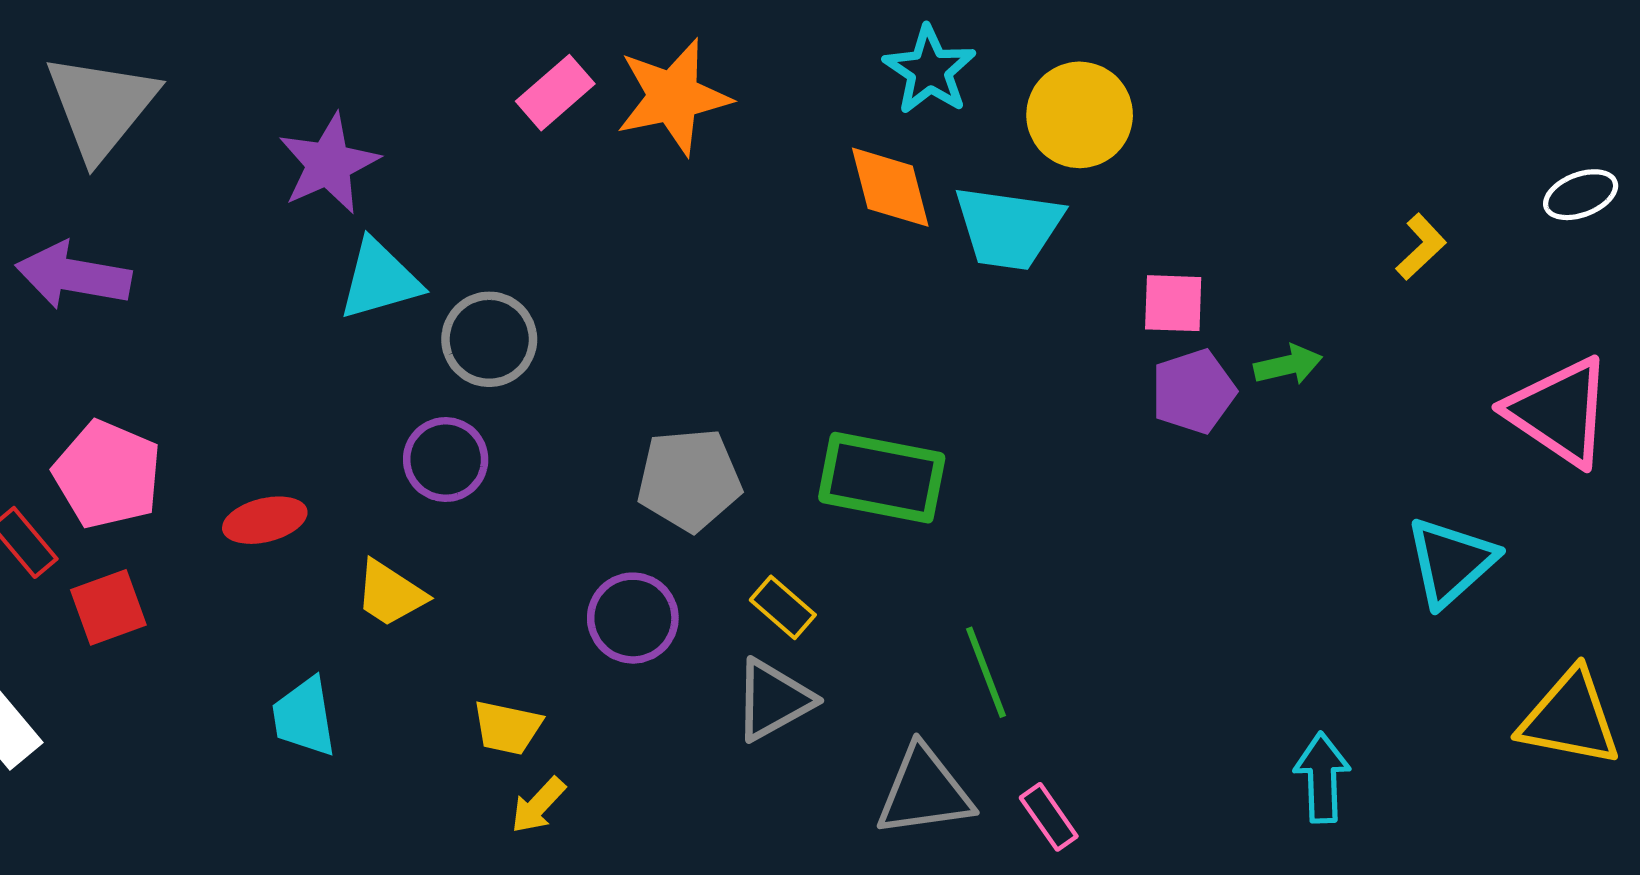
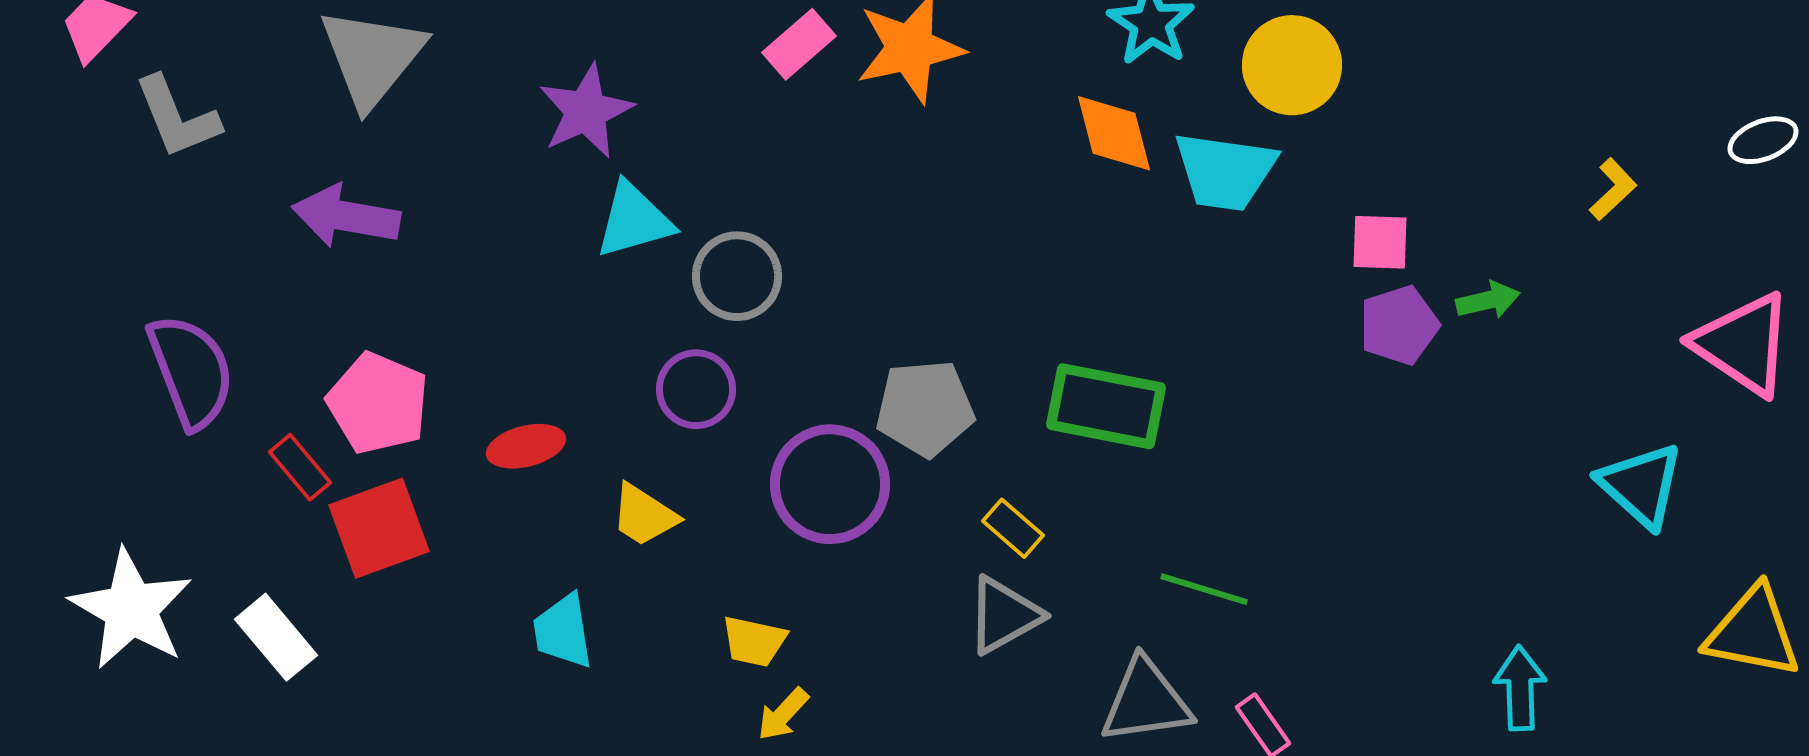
cyan triangle: (1451, 562) -> (1641, 485), turned -36
red square: (108, 607) -> (379, 528), size x1.4
purple circle: (633, 618) -> (830, 484), moved, size x1.4
green line: (986, 672) -> (1204, 589), turned -52

